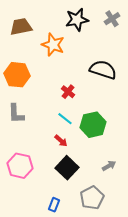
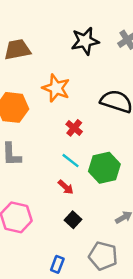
orange star: (53, 45) -> (56, 88), moved
black square: (67, 168) -> (73, 220), size x0.6
gray pentagon: (92, 198) -> (103, 256), turned -30

